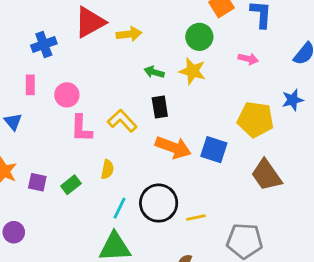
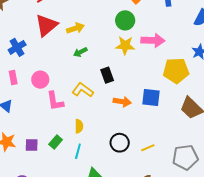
pink arrow: (248, 59) -> (153, 40), moved, size x1.6
green arrow: (154, 72) -> (80, 52), moved, turned -32
orange arrow: (173, 147) -> (122, 102), size x0.7
black circle: (159, 203) -> (120, 143), size x0.7
cyan line: (120, 208) -> (78, 151), moved

